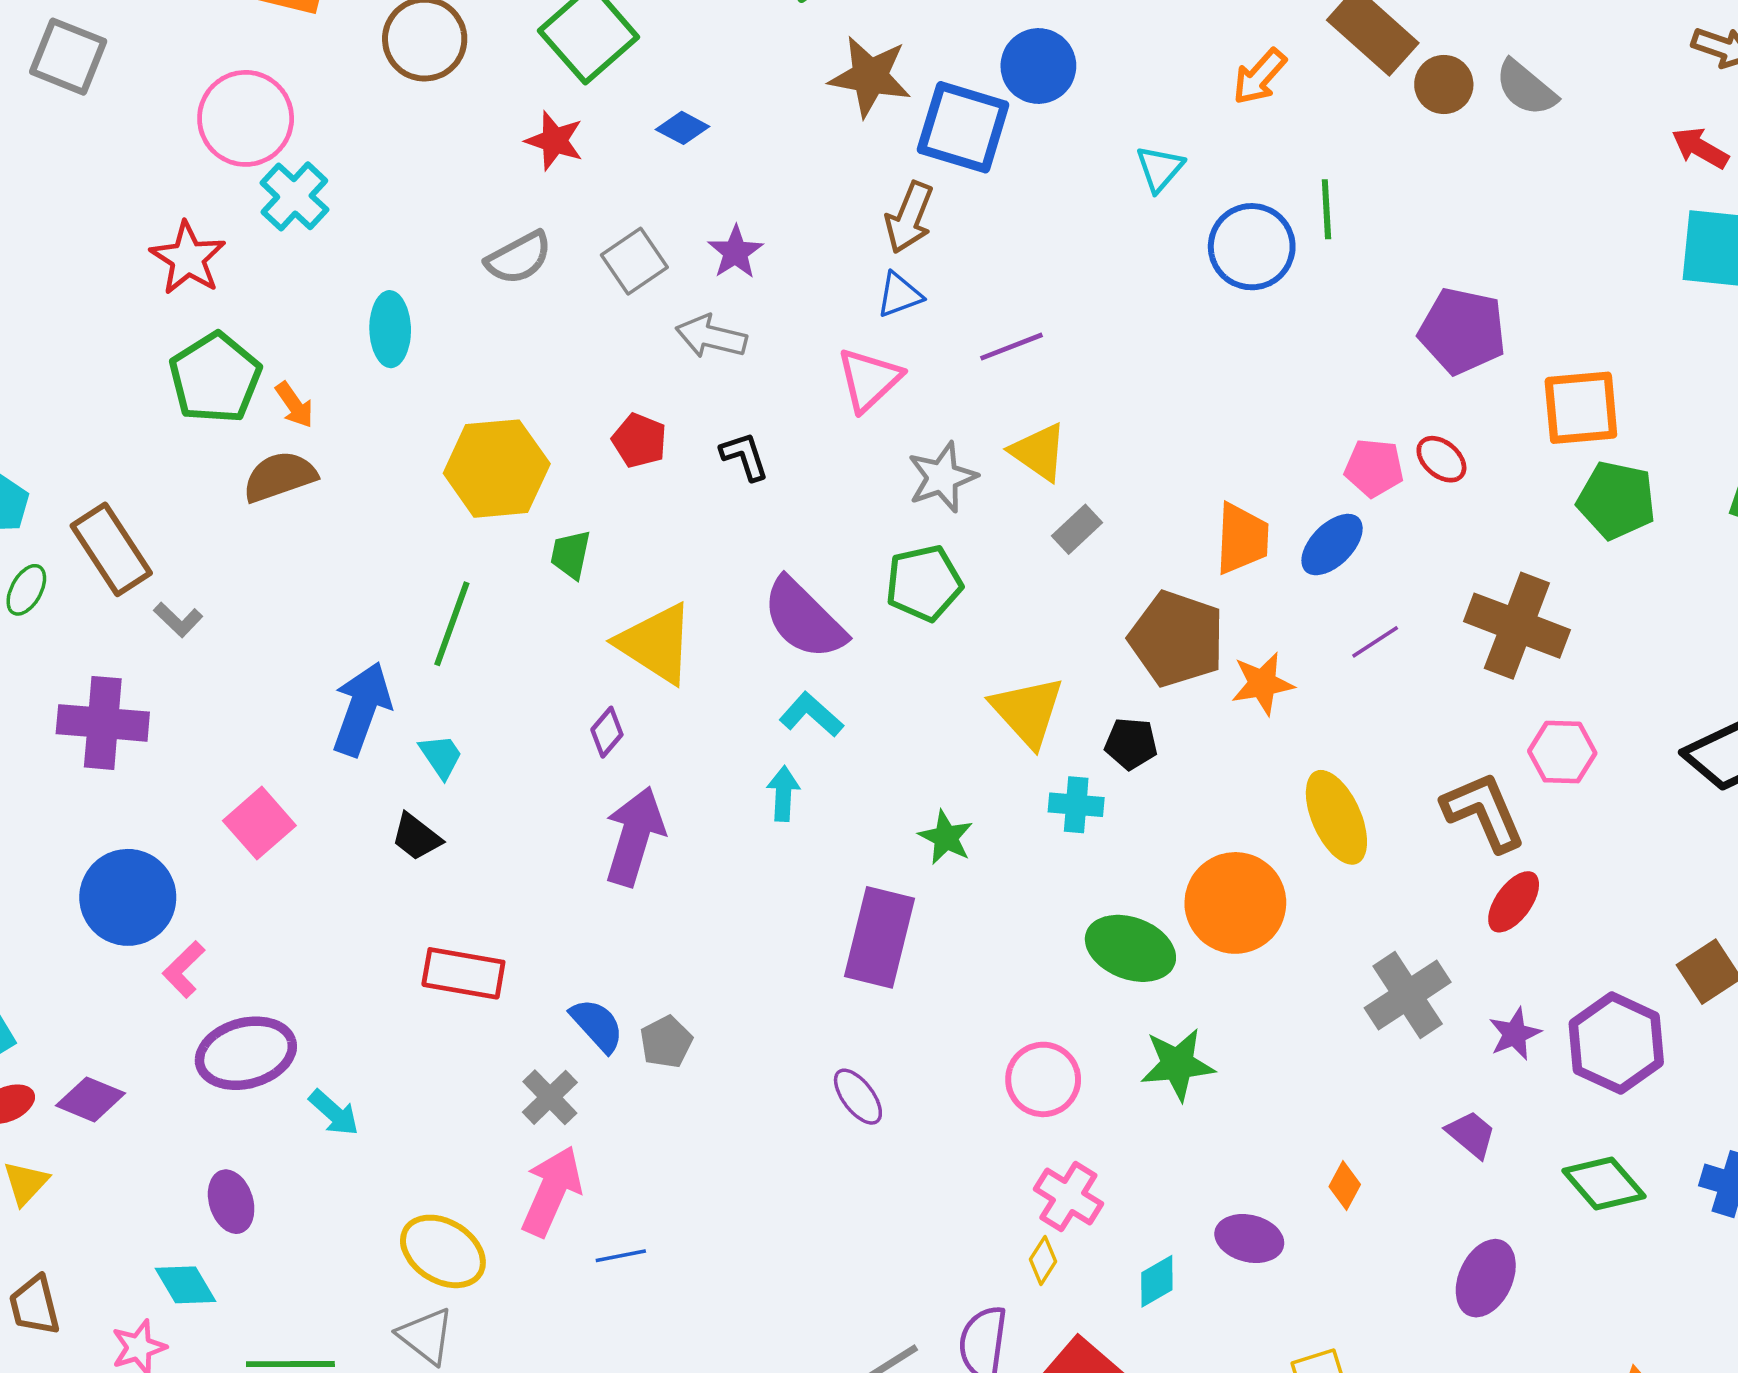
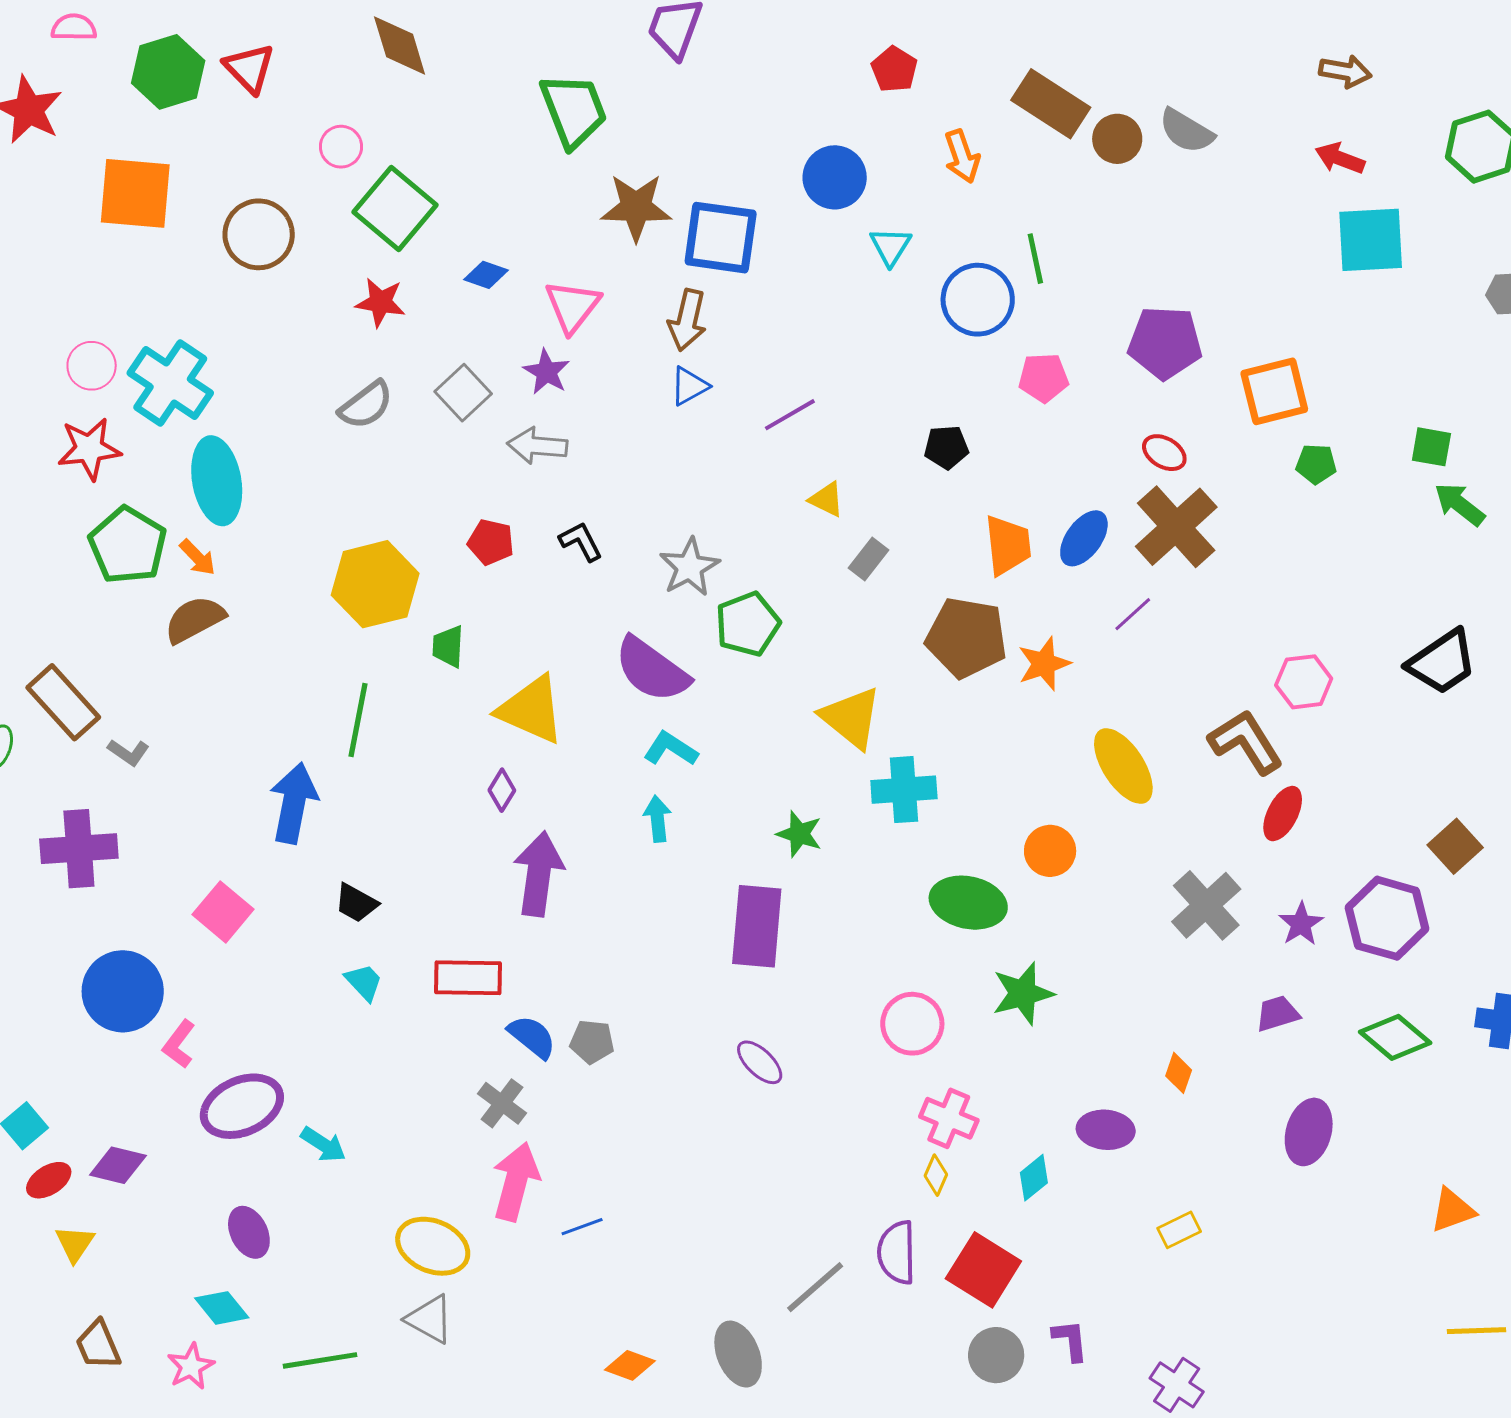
blue circle: (1038, 66) -> (835, 177), moved
orange arrow: (1259, 77) -> (962, 156), turned -52
pink circle: (246, 118) -> (92, 366), moved, size x0.6
cyan cross: (294, 196) -> (170, 383), size x1.4
red star: (188, 258) -> (89, 449), turned -30
cyan ellipse: (390, 329) -> (217, 481), moved, size x1.4
pink triangle: (869, 380) -> (573, 306), moved
yellow triangle: (1039, 452) -> (827, 499), size x0.7
pink pentagon: (1374, 468) -> (1043, 378), moved
gray star: (942, 477) -> (689, 567), moved
green pentagon: (1617, 500) -> (1316, 464), size x0.6
brown cross: (1517, 626) -> (1176, 527), moved, turned 36
black pentagon: (1131, 744) -> (946, 447), moved
cyan trapezoid: (441, 756) -> (364, 982), moved
cyan cross: (1076, 805) -> (904, 790), size x1.4
orange circle: (1235, 903) -> (1050, 851), size x0.6
red rectangle: (463, 973) -> (468, 978), moved
gray pentagon: (666, 1042) -> (592, 1042), turned -30
purple trapezoid: (1471, 1134) -> (1278, 1013), turned -48

